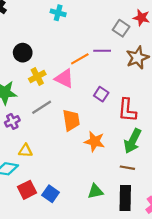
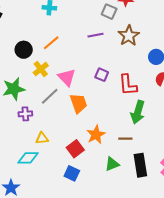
orange line: (80, 59) -> (51, 43), moved
pink triangle: (64, 78) -> (67, 77), moved, turned 30
purple cross: (12, 121) -> (25, 114), turned 32
orange star: (95, 141) -> (96, 135), moved, turned -30
brown line: (127, 168) -> (125, 139), moved
red square: (27, 190) -> (75, 149), moved

